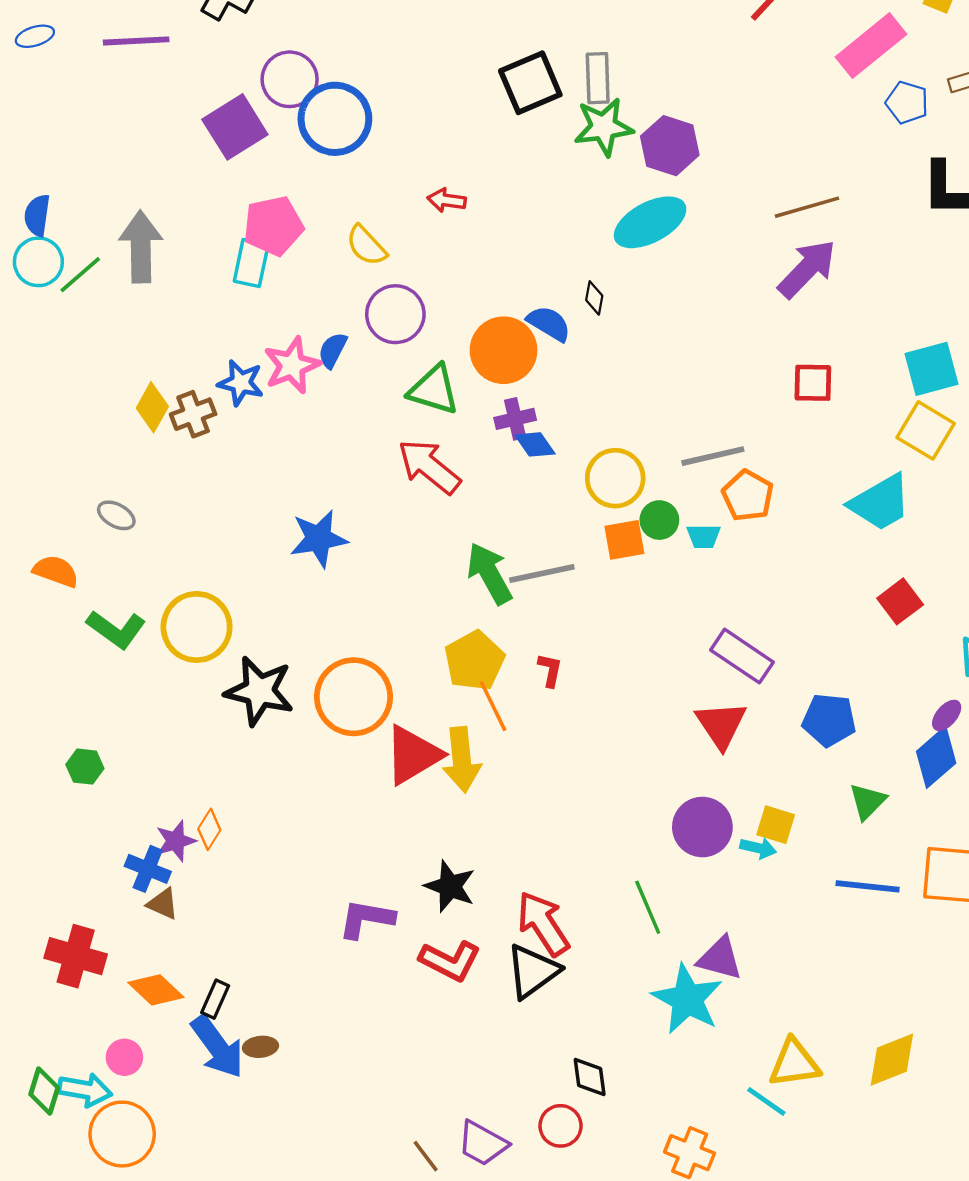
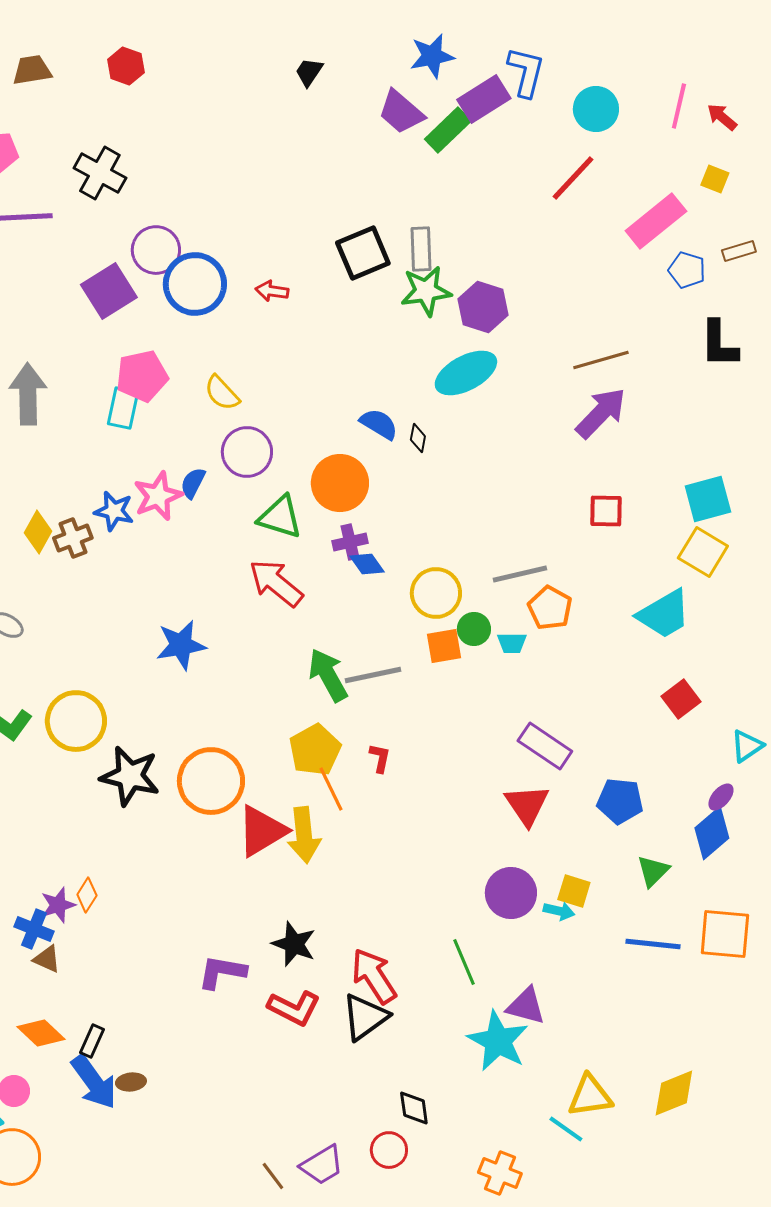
red arrow: (447, 200) -> (272, 291), moved
blue semicircle: (549, 323) -> (379, 424), moved
purple trapezoid: (483, 1143) -> (322, 1165), turned -60

